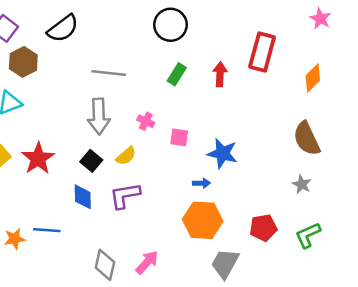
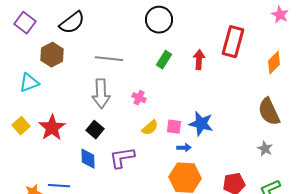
brown hexagon: (23, 62) -> (52, 55), moved
pink square: (179, 137) -> (174, 127), moved
yellow semicircle: (126, 156) -> (150, 128), moved

